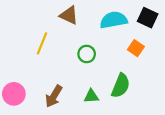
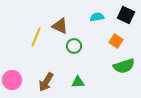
brown triangle: (69, 15) -> (60, 26), moved
cyan semicircle: (114, 20) -> (97, 17), size x0.6
green semicircle: (121, 86) -> (124, 66), moved, turned 50

